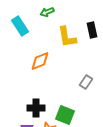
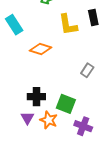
cyan rectangle: (20, 26) -> (14, 25), moved
orange diamond: (40, 61) -> (41, 49), turned 40

